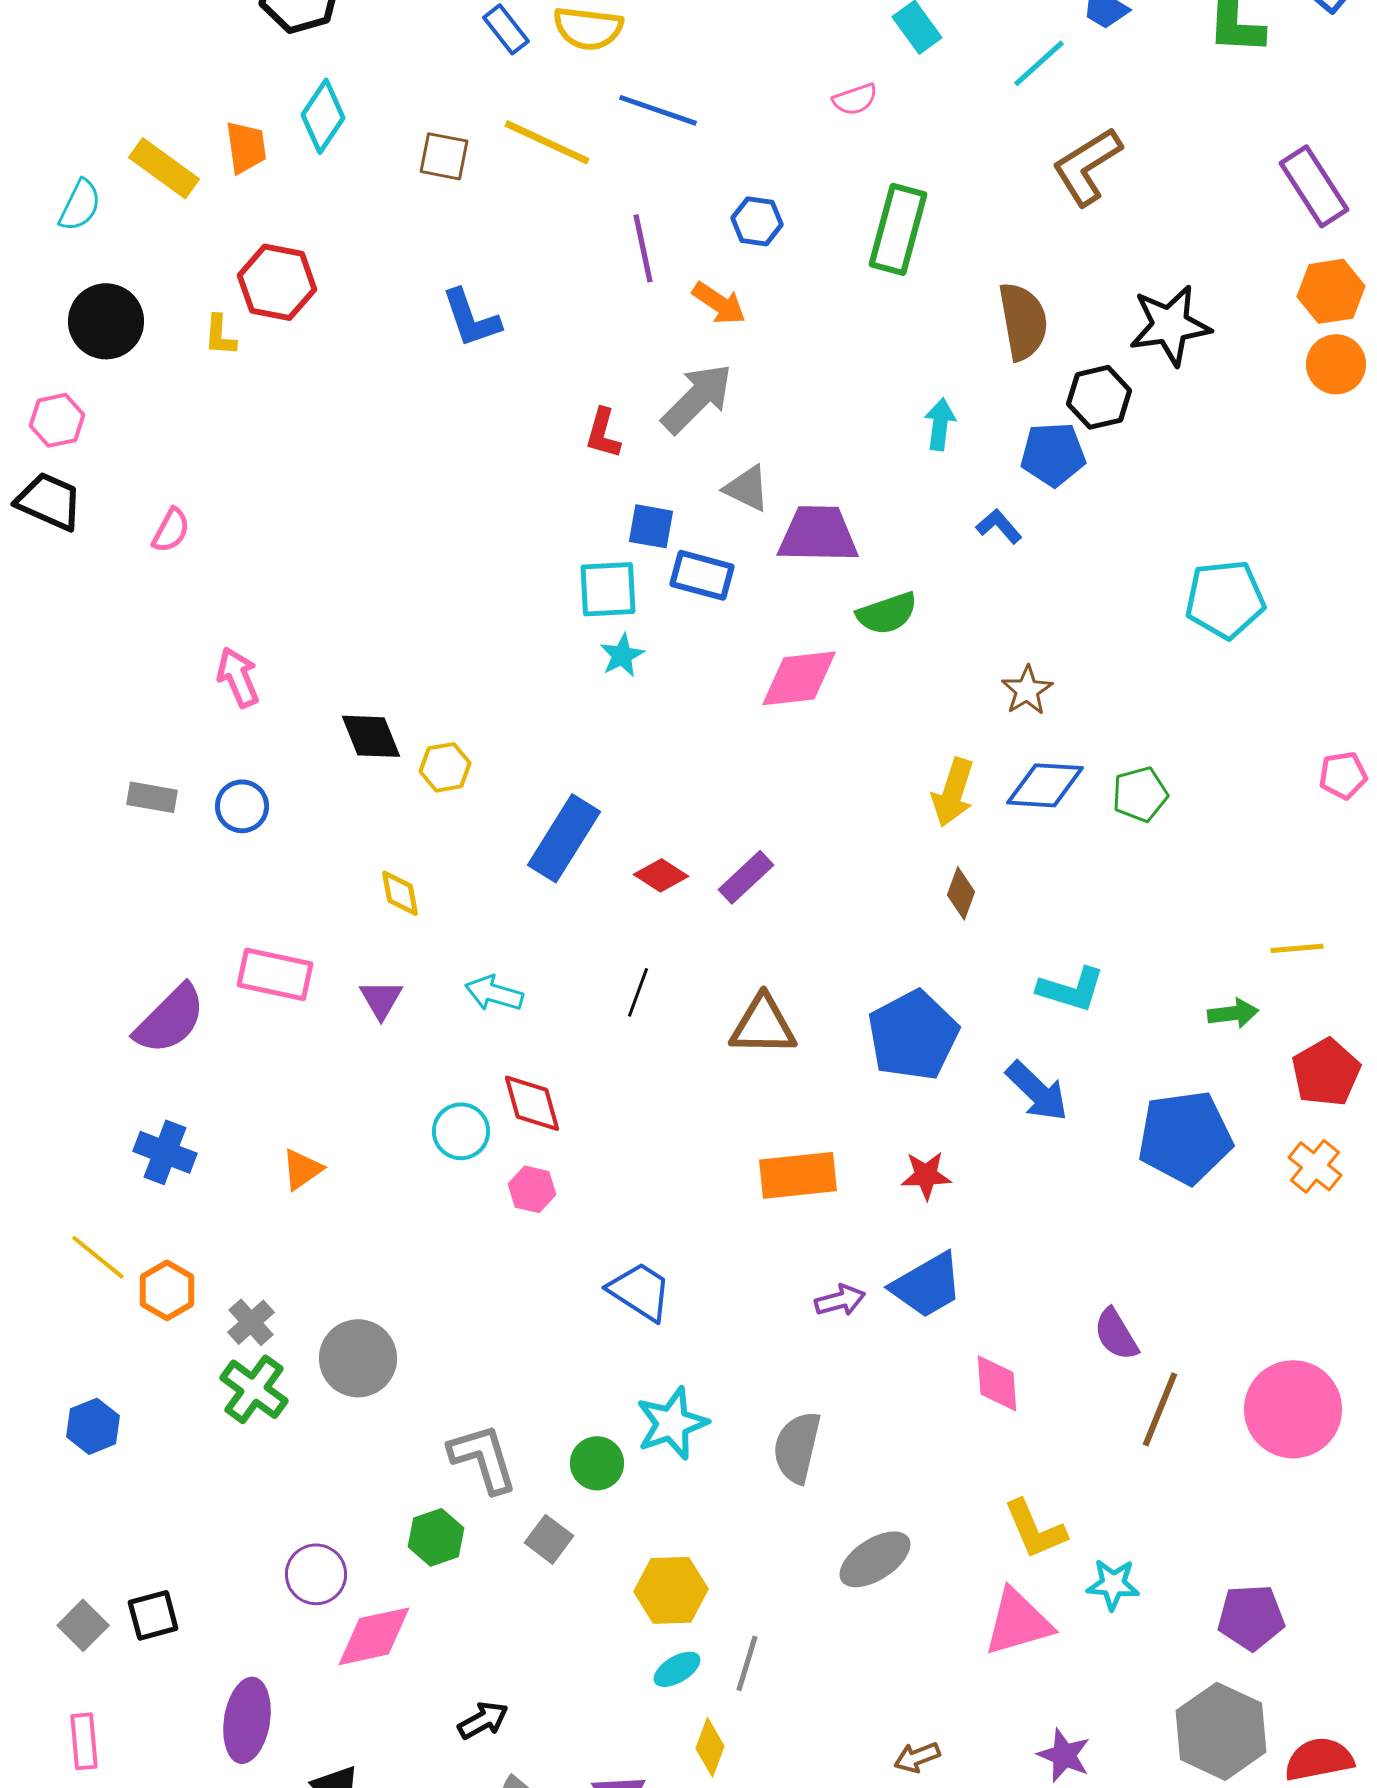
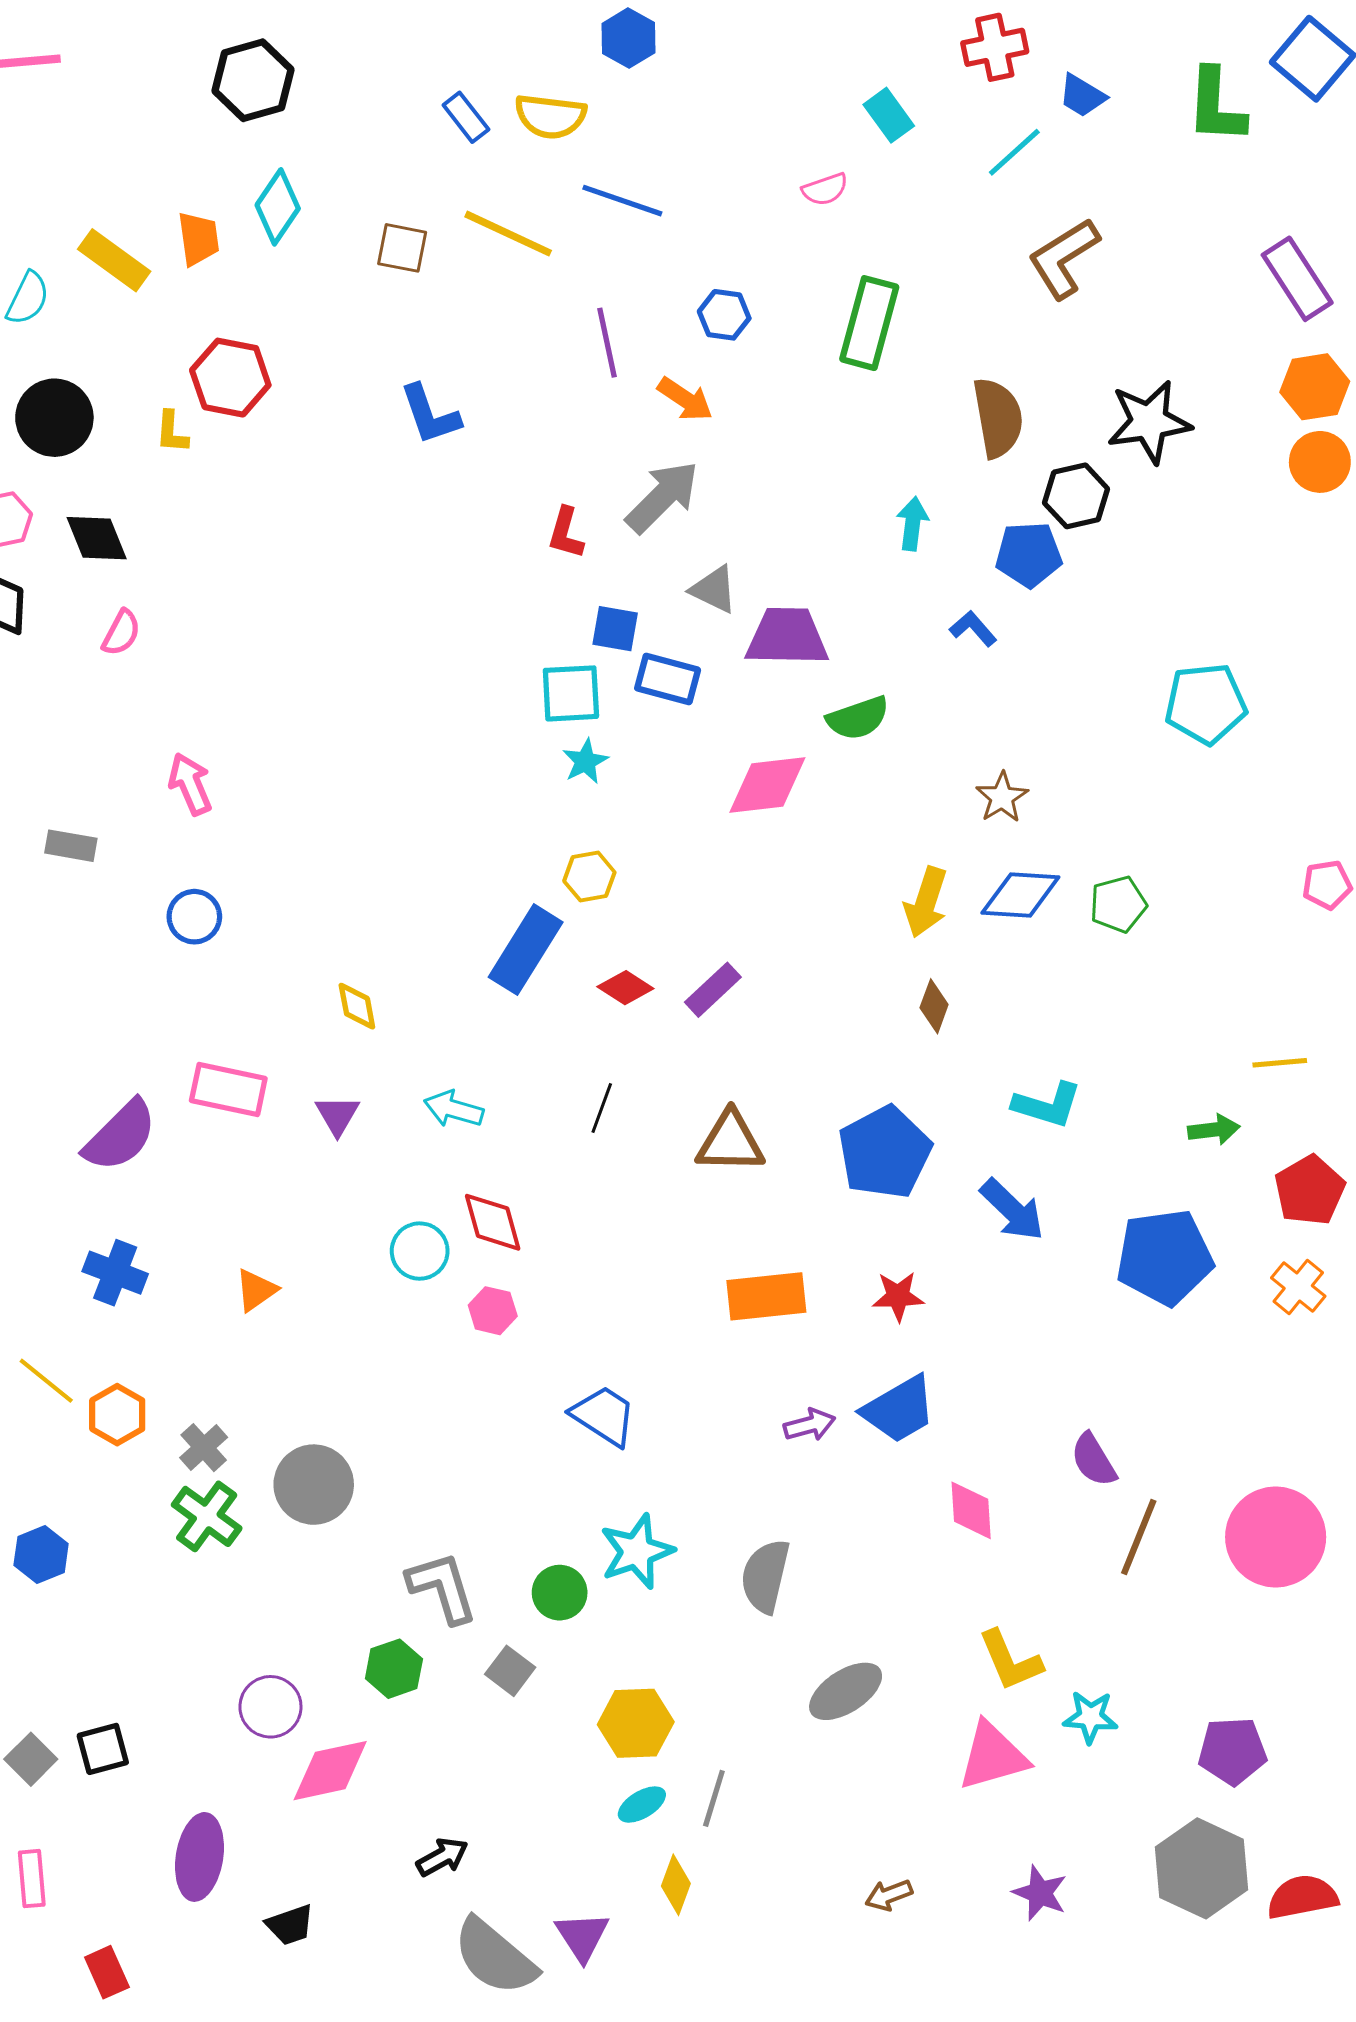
black diamond: (371, 736) -> (97, 538), moved
yellow hexagon: (445, 767) -> (589, 877), moved
gray rectangle: (152, 797) -> (71, 846), moved

